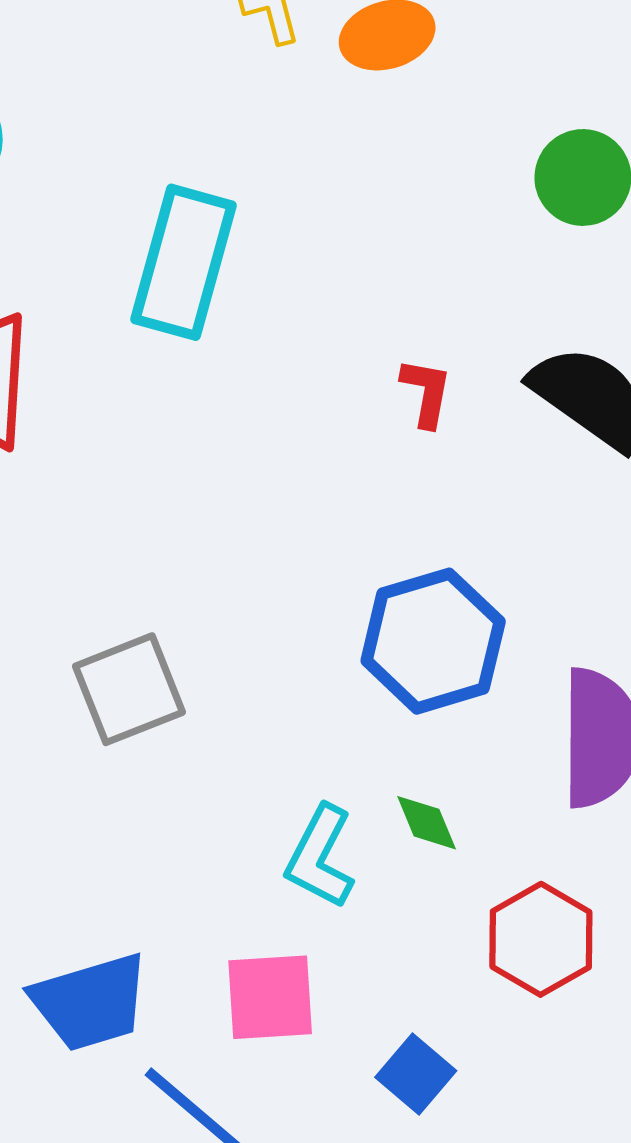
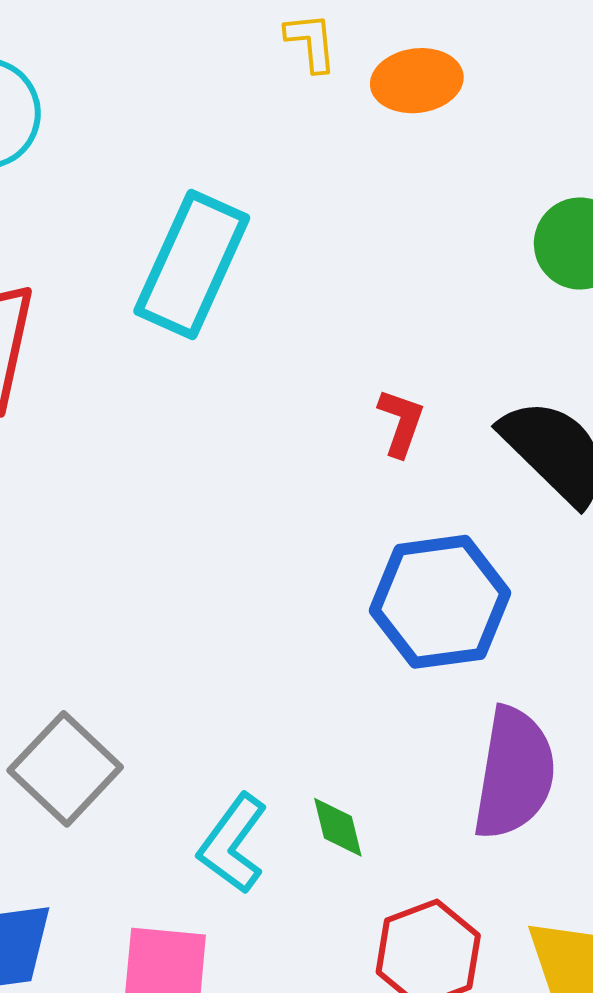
blue hexagon: (433, 641) -> (440, 602), moved
gray square: (129, 689) -> (65, 769), moved, turned -34

